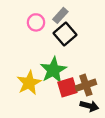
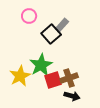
gray rectangle: (60, 15) -> (62, 25), moved
pink circle: (36, 22) -> (29, 16), moved

